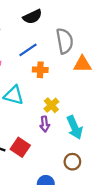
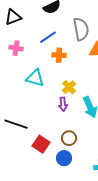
red square: (20, 147) -> (41, 144), moved
brown circle: (72, 162) -> (69, 138), moved

